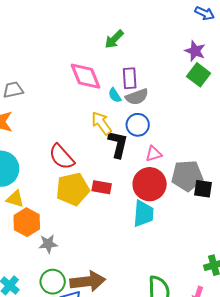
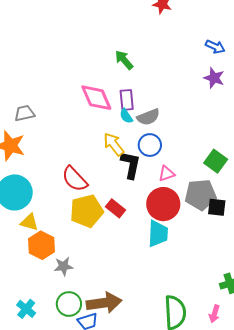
blue arrow: (205, 13) -> (215, 47), moved
green arrow: (114, 39) -> (124, 60), turned 95
purple star: (195, 51) -> (214, 78), moved
green square: (199, 75) -> (216, 161), moved
purple rectangle: (130, 78) -> (127, 100), moved
red rectangle: (102, 187) -> (115, 208), turned 30

